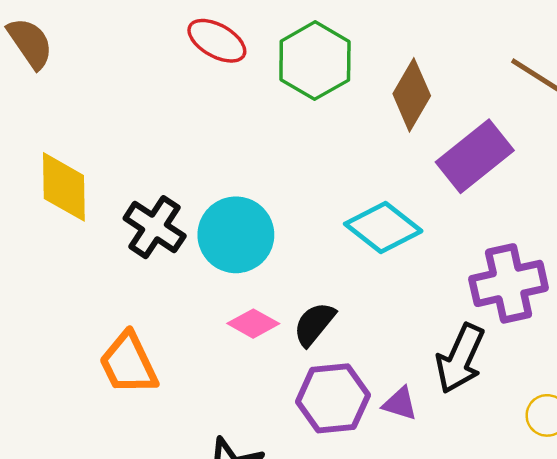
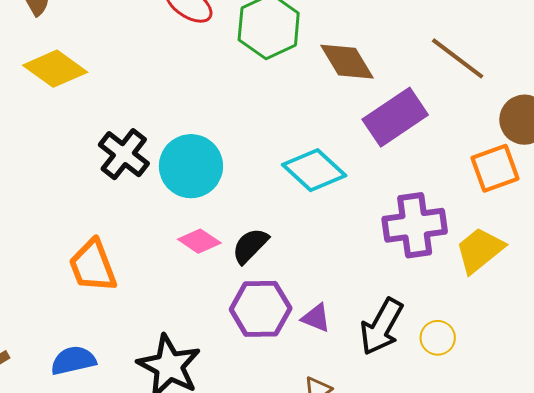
brown diamond: (412, 95) -> (347, 62), turned -66
yellow diamond: (64, 187) -> (55, 69), moved, turned -58
black arrow: (460, 359) -> (381, 327), moved

